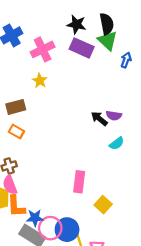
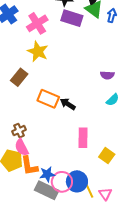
blue arrow: (126, 60) -> (112, 15), moved
yellow star: (40, 81) -> (38, 51), size x1.5
brown rectangle: (16, 107) -> (19, 77), turned -30
black arrow: (99, 119) -> (68, 104), moved
orange rectangle: (16, 132) -> (48, 99), moved, size x1.5

